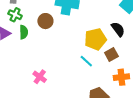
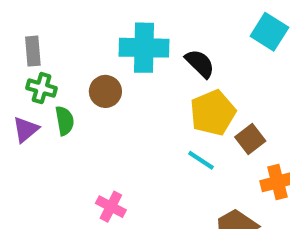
black semicircle: (118, 29) -> (200, 63), moved

